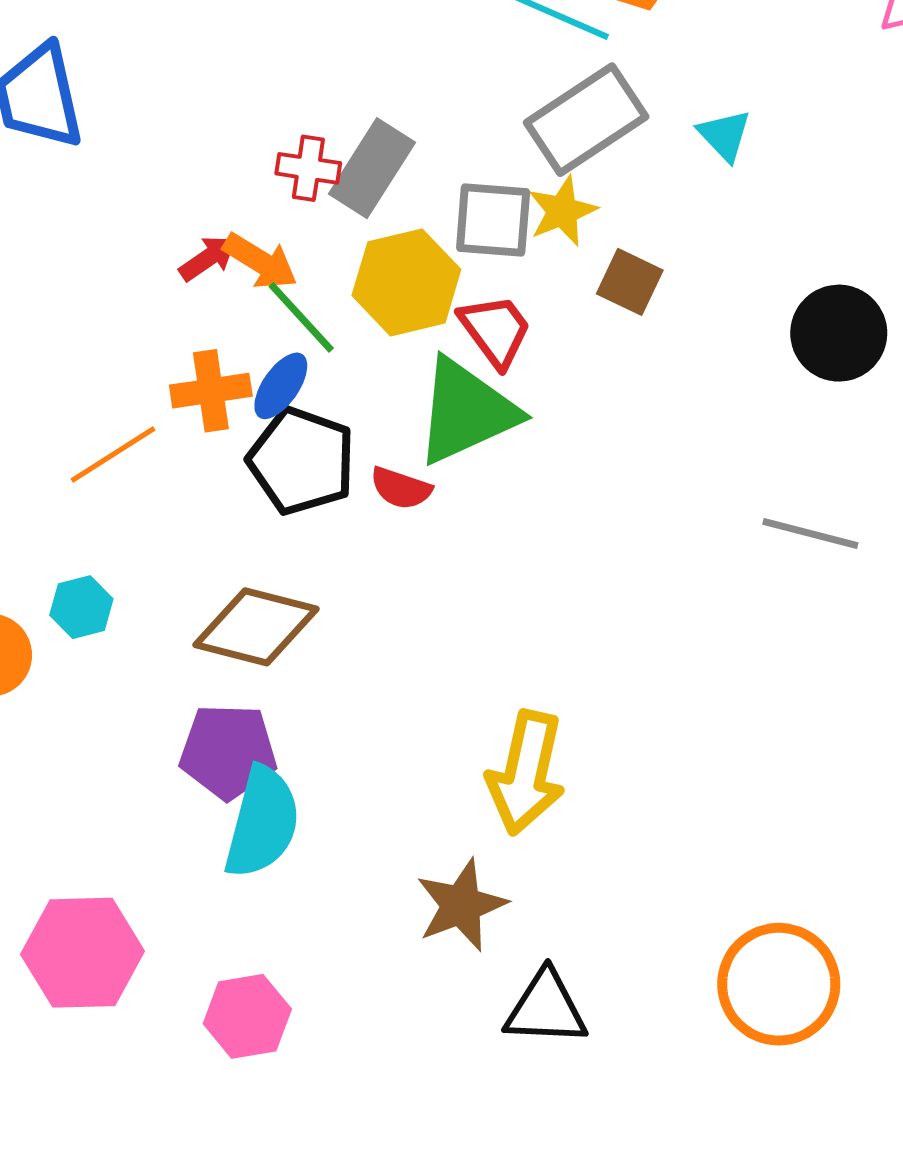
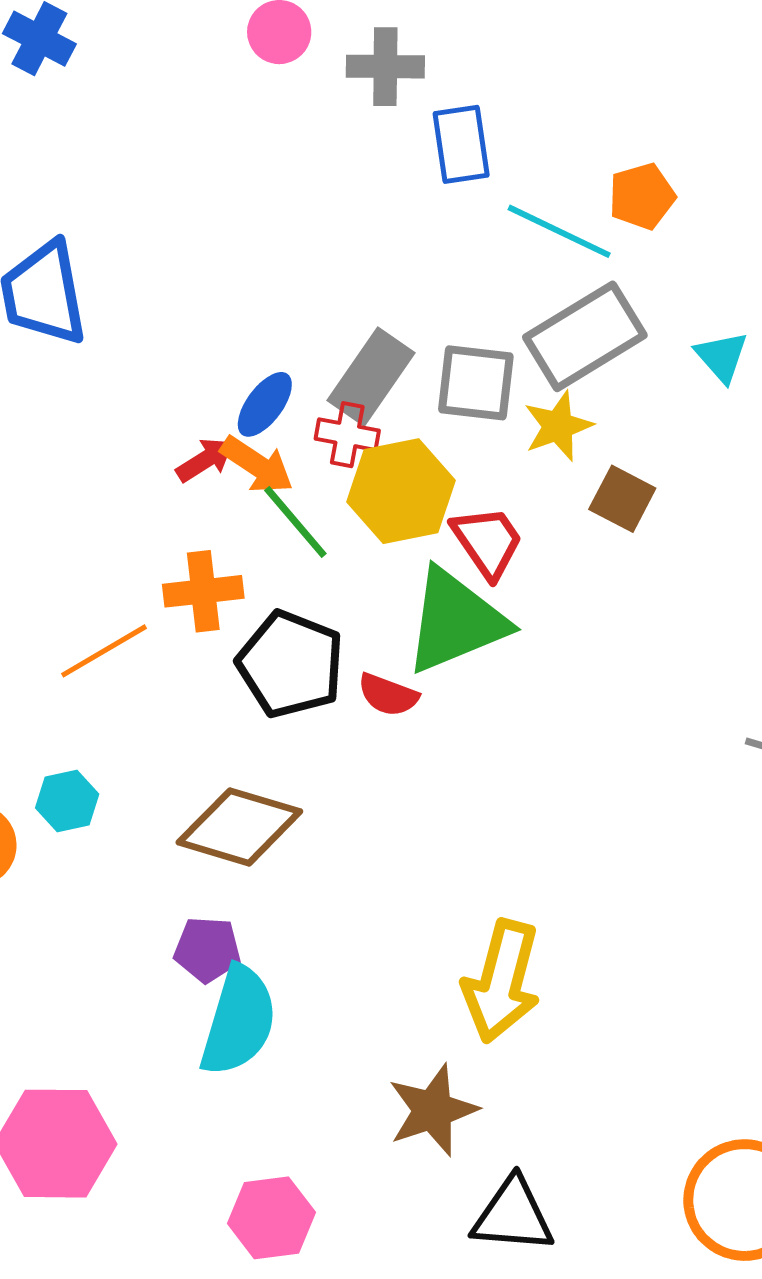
red cross: (308, 168) -> (347, 435), moved
gray square: (493, 220) -> (476, 383), moved
blue ellipse: (281, 386) -> (265, 404), moved
purple pentagon: (228, 751) -> (207, 949), size x0.7
pink hexagon: (247, 1016) -> (271, 1218), moved

